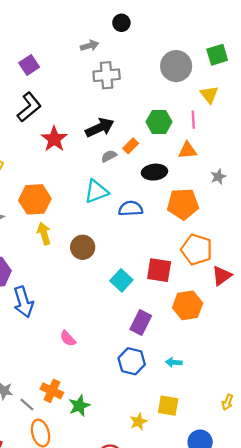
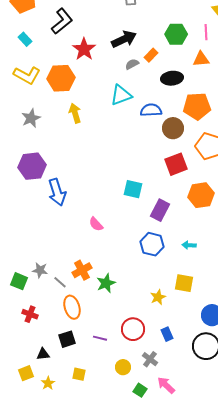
orange hexagon: (35, 199) -> (61, 78), moved
yellow arrow: (44, 234) -> (75, 113), moved
brown circle: (83, 247) -> (173, 128), moved
red square: (159, 270) -> (176, 164), turned -30
cyan square: (121, 280) -> (133, 189), moved, turned -30
orange cross: (52, 391) -> (82, 270), turned 36

